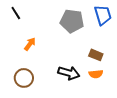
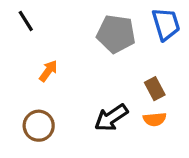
brown rectangle: (96, 55) -> (155, 89), turned 40
black arrow: (69, 73) -> (111, 118), turned 130

